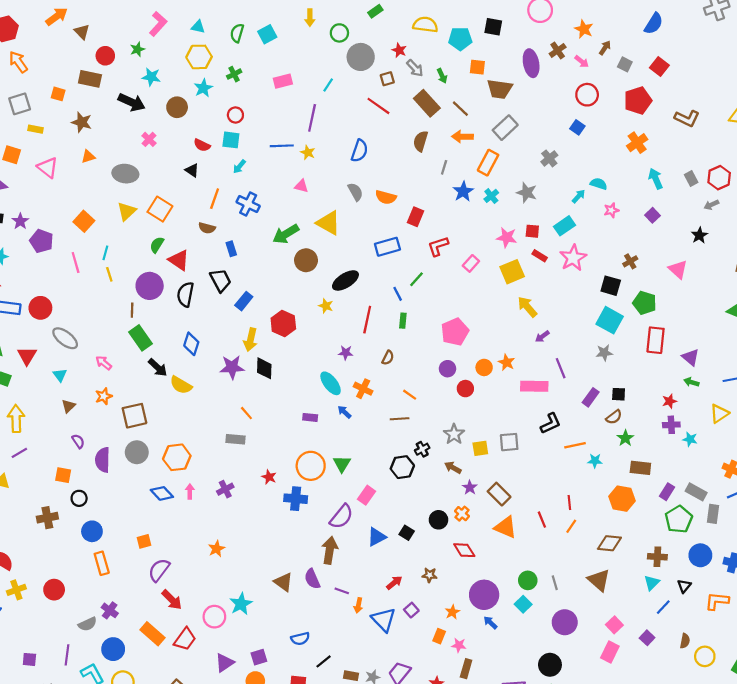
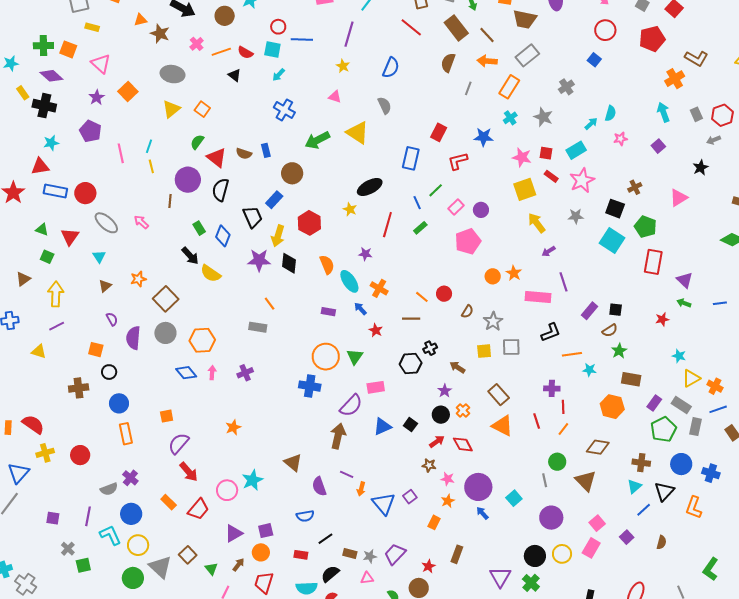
brown star: (82, 122) -> (160, 34), moved
orange cross: (637, 143) -> (675, 79), moved
blue line: (282, 146) -> (302, 40), moved
orange triangle: (88, 157) -> (140, 20), moved
cyan semicircle: (599, 184) -> (610, 113), turned 84
blue star: (463, 191) -> (484, 137), moved, turned 30
orange semicircle: (386, 197) -> (327, 265), moved, turned -132
orange line: (215, 199) -> (221, 52), moved, turned 48
orange square: (160, 209) -> (202, 109), size x0.7
purple star: (20, 221) -> (97, 97), moved
orange square: (84, 221) -> (128, 92), moved
brown semicircle: (207, 228) -> (244, 154), moved
blue rectangle: (387, 247) -> (411, 158), turned -65
brown circle: (306, 260) -> (292, 173), moved
pink rectangle: (471, 263) -> (456, 207), moved
pink triangle: (678, 269) -> (679, 198), turned 42
black trapezoid: (220, 280) -> (253, 217), moved
green rectangle: (403, 321) -> (420, 228), turned 40
green rectangle: (141, 338) -> (199, 228), moved, size x0.6
gray star: (604, 353) -> (576, 216), moved
brown semicircle: (388, 358) -> (467, 311), moved
pink arrow: (104, 363) -> (141, 222), moved
purple circle: (447, 369) -> (481, 210), moved
red circle: (465, 389) -> (444, 294), moved
yellow triangle: (719, 414) -> (691, 378), moved
brown square: (134, 416) -> (166, 299), turned -35
purple cross: (671, 425) -> (552, 388), moved
gray star: (454, 434) -> (493, 321), moved
red star: (269, 477) -> (376, 330), moved
purple star: (470, 488) -> (445, 391), moved
pink rectangle: (367, 495) -> (376, 387), turned 42
purple semicircle: (312, 579) -> (319, 486), moved
green circle: (528, 580) -> (557, 462), moved
red arrow: (394, 583) -> (437, 441), moved
black triangle: (684, 586) -> (664, 491), size x1.5
orange L-shape: (717, 601) -> (694, 508), turned -80
orange rectangle: (152, 634) -> (169, 502), size x0.7
pink star: (459, 645) -> (448, 479), moved
yellow circle: (705, 656) -> (562, 554), moved

